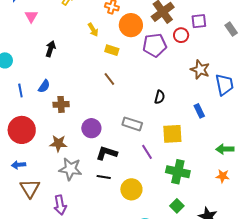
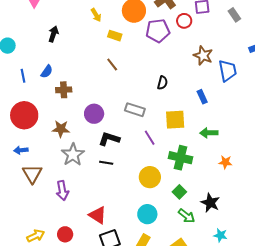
green arrow: (225, 149) -> (209, 133), moved
gray star: (70, 169) -> (73, 155), turned 30
yellow circle: (131, 189) -> (150, 177), moved

